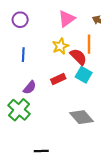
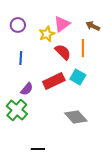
yellow star: (60, 46) -> (47, 34), moved
red semicircle: (78, 57) -> (63, 52), moved
red rectangle: (58, 79) -> (54, 81), size x1.5

